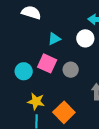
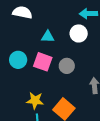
cyan triangle: (54, 39) -> (48, 37), turned 32
cyan circle: (24, 71) -> (18, 60), moved

